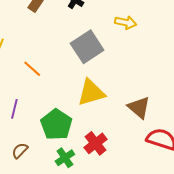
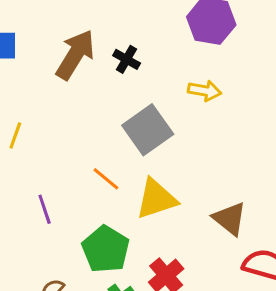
orange line: (32, 69) -> (106, 179), moved
purple line: (14, 109) -> (45, 209), moved, turned -30

